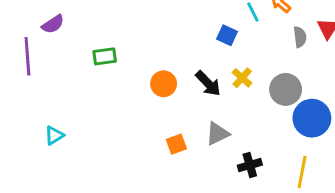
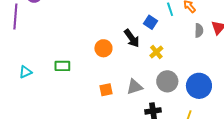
green rectangle: (105, 56) -> (62, 66), moved
black arrow: (208, 84) -> (132, 38), moved
gray circle: (286, 89) -> (167, 81), moved

